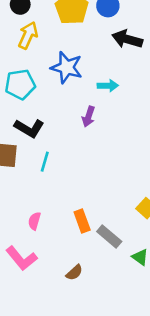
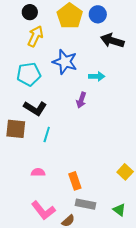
pink semicircle: (34, 221) -> (38, 172), moved, turned 72
gray rectangle: (109, 236) -> (85, 204), moved, turned -30
pink L-shape: (21, 258) -> (43, 210), moved

